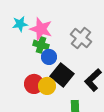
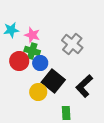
pink star: (41, 29) -> (32, 35), size x0.7
red circle: (34, 84) -> (19, 61), moved

